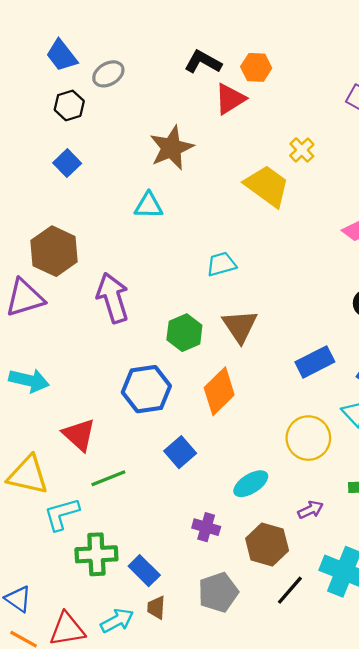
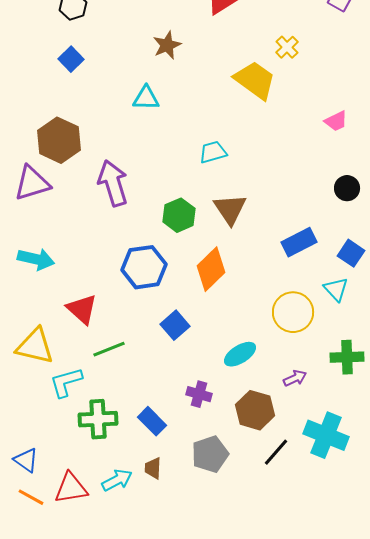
brown star: (171, 148) -> (167, 45), size x0.7
blue rectangle: (144, 571) -> (152, 421), moved

